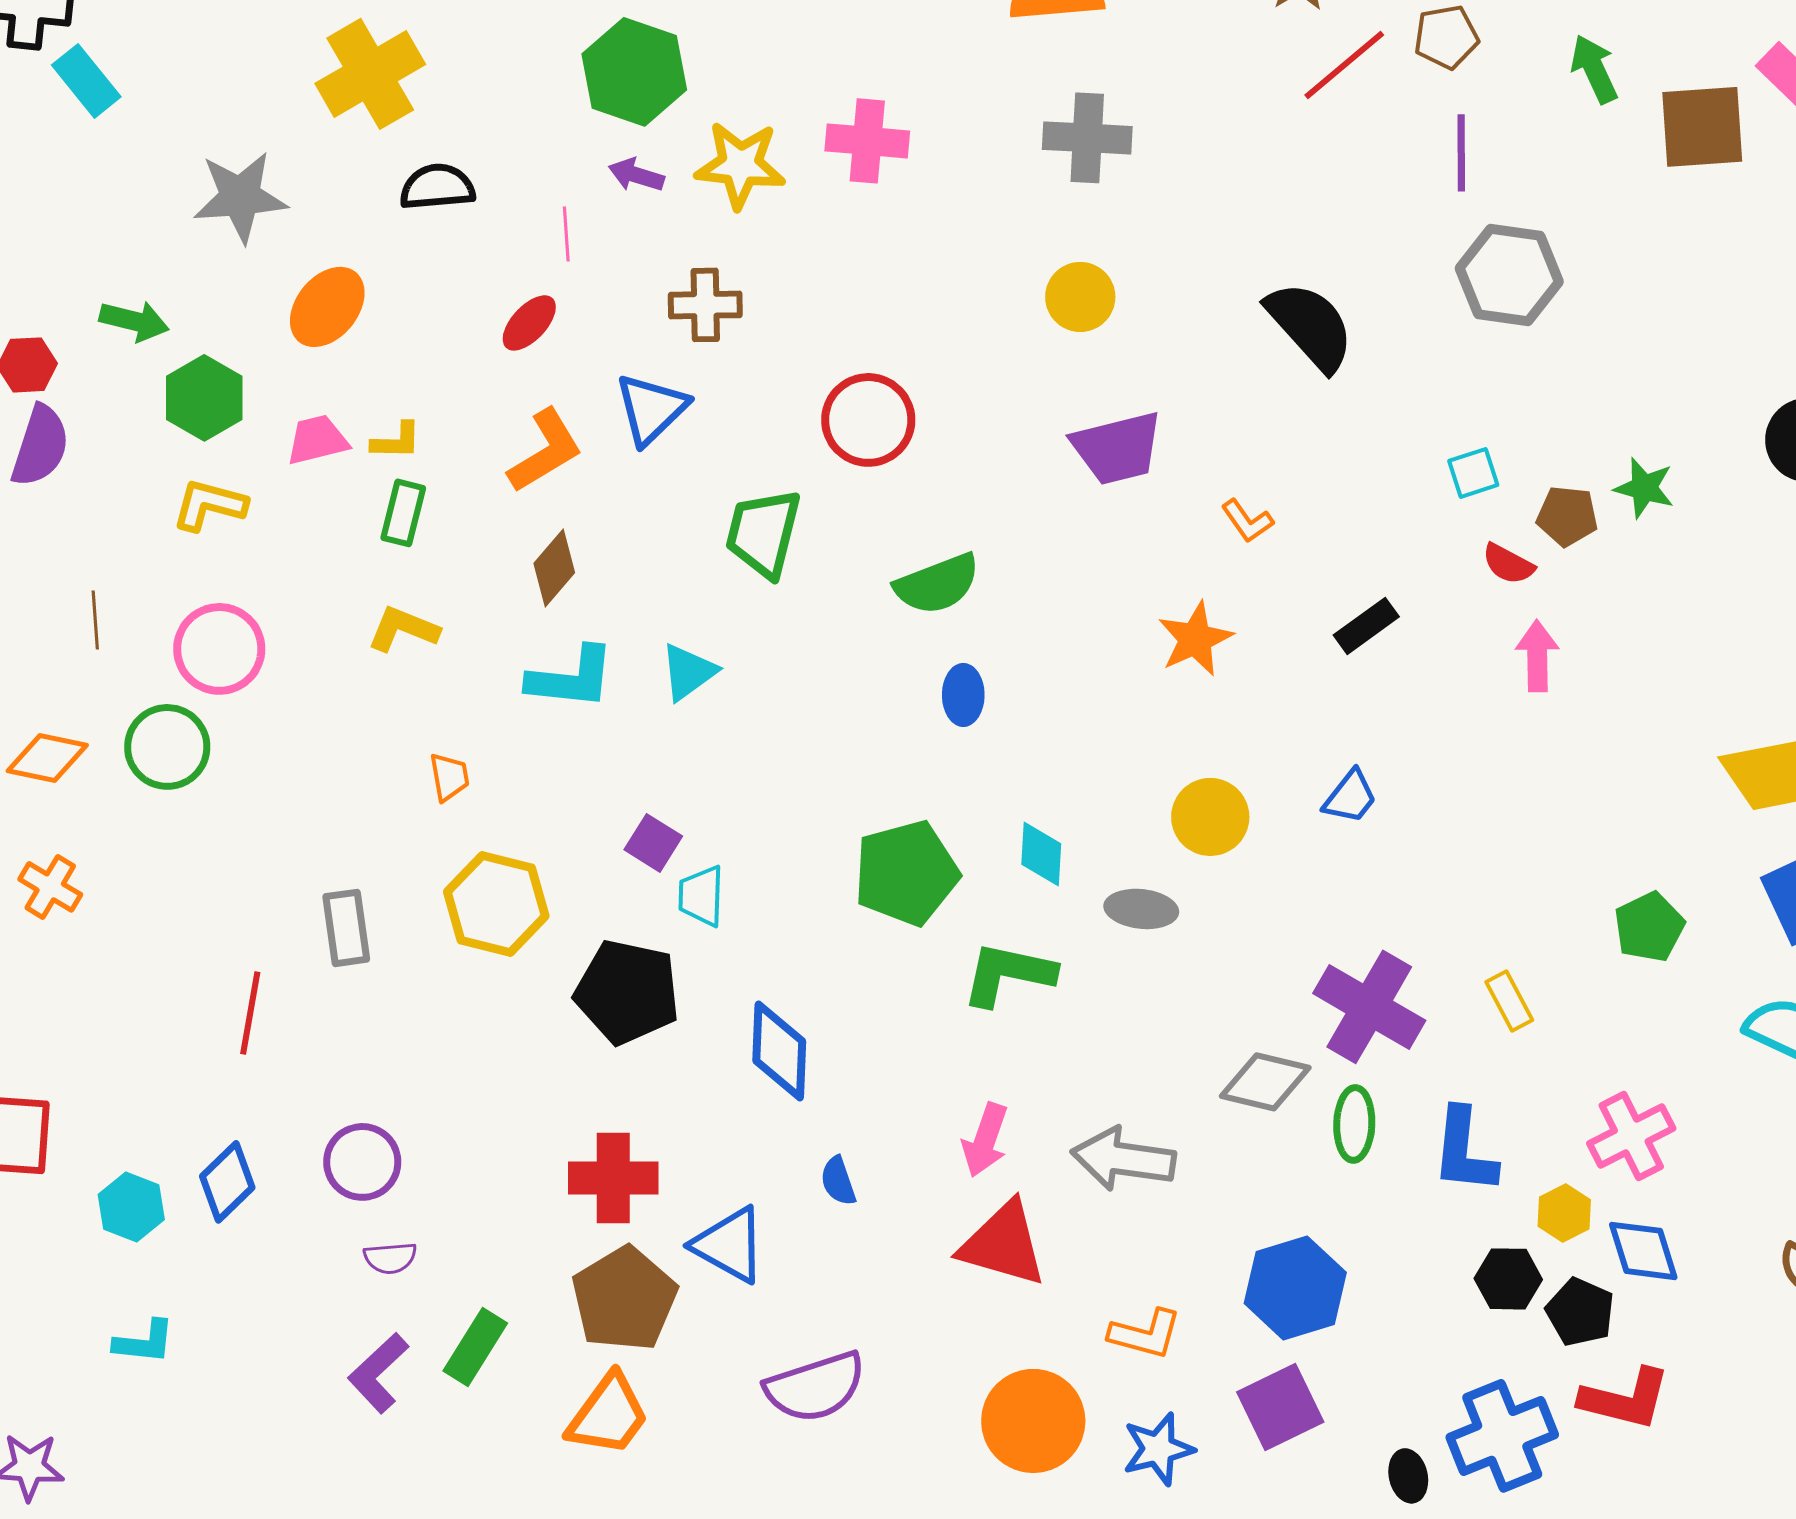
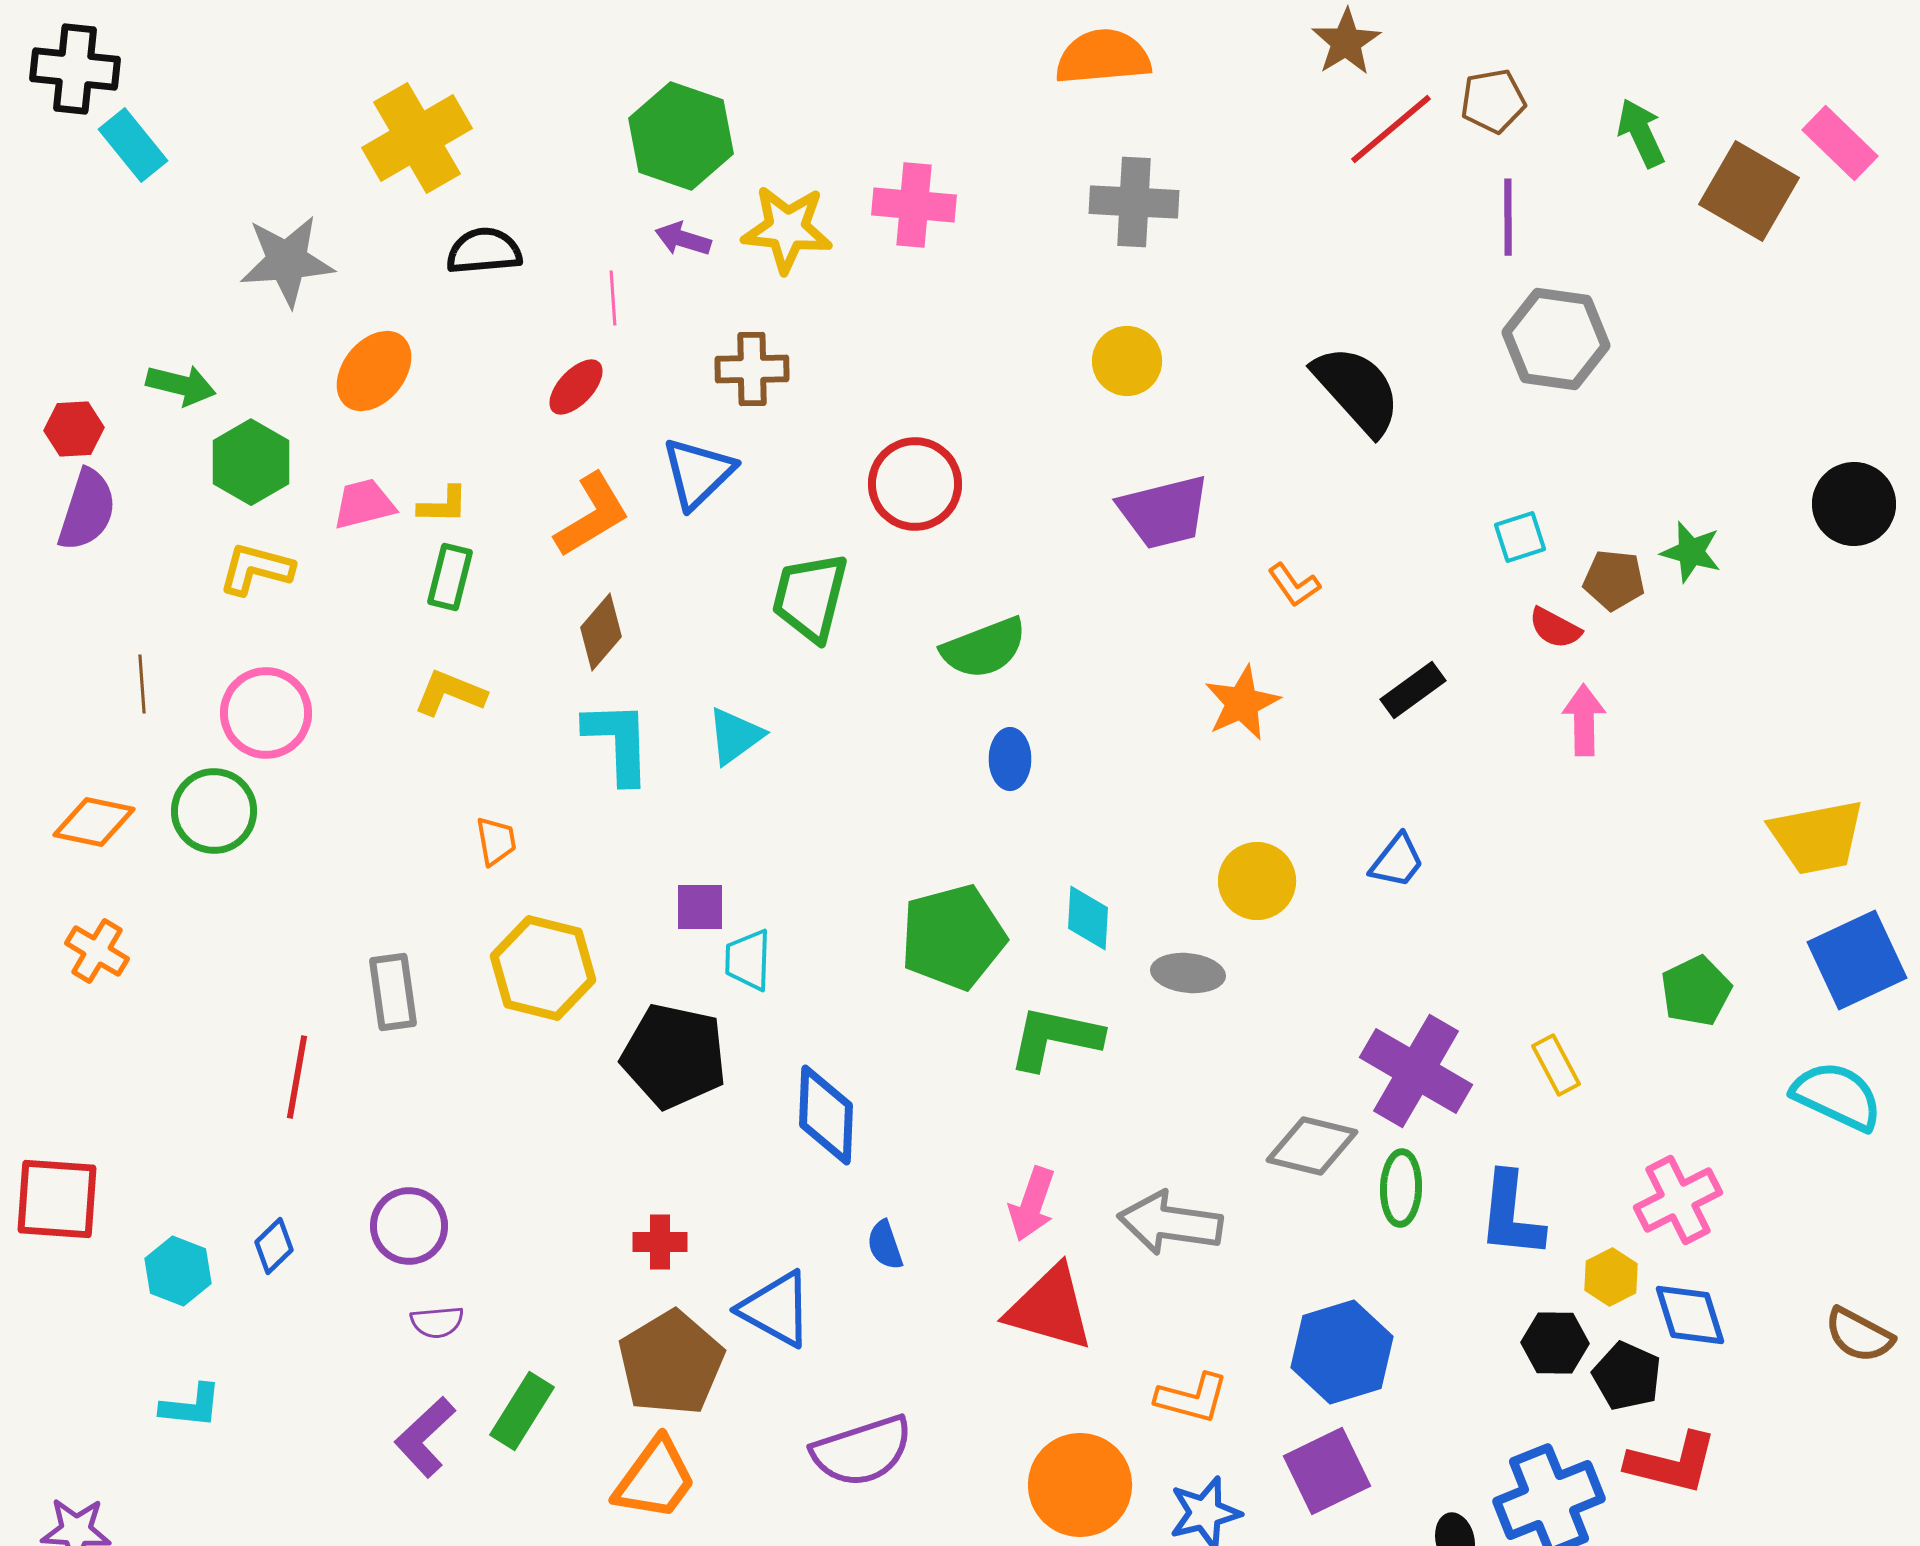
brown square: (1702, 127) -> (1749, 191), turned 34
cyan L-shape: (571, 678) -> (618, 742), turned -98
purple square: (653, 843) -> (700, 907), turned -32
red cross: (613, 1178) -> (660, 1242), size x0.6
blue diamond: (227, 1182) -> (274, 1246), size x0.7

